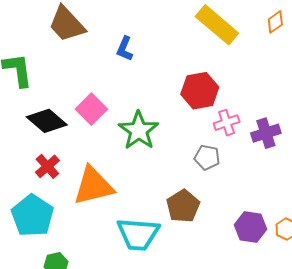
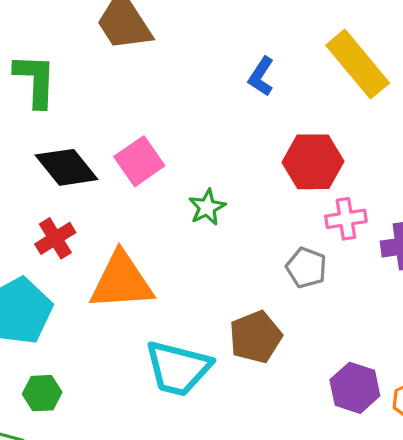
blue L-shape: (125, 49) -> (261, 76), moved
green star: (139, 131) -> (207, 207), size x0.6

